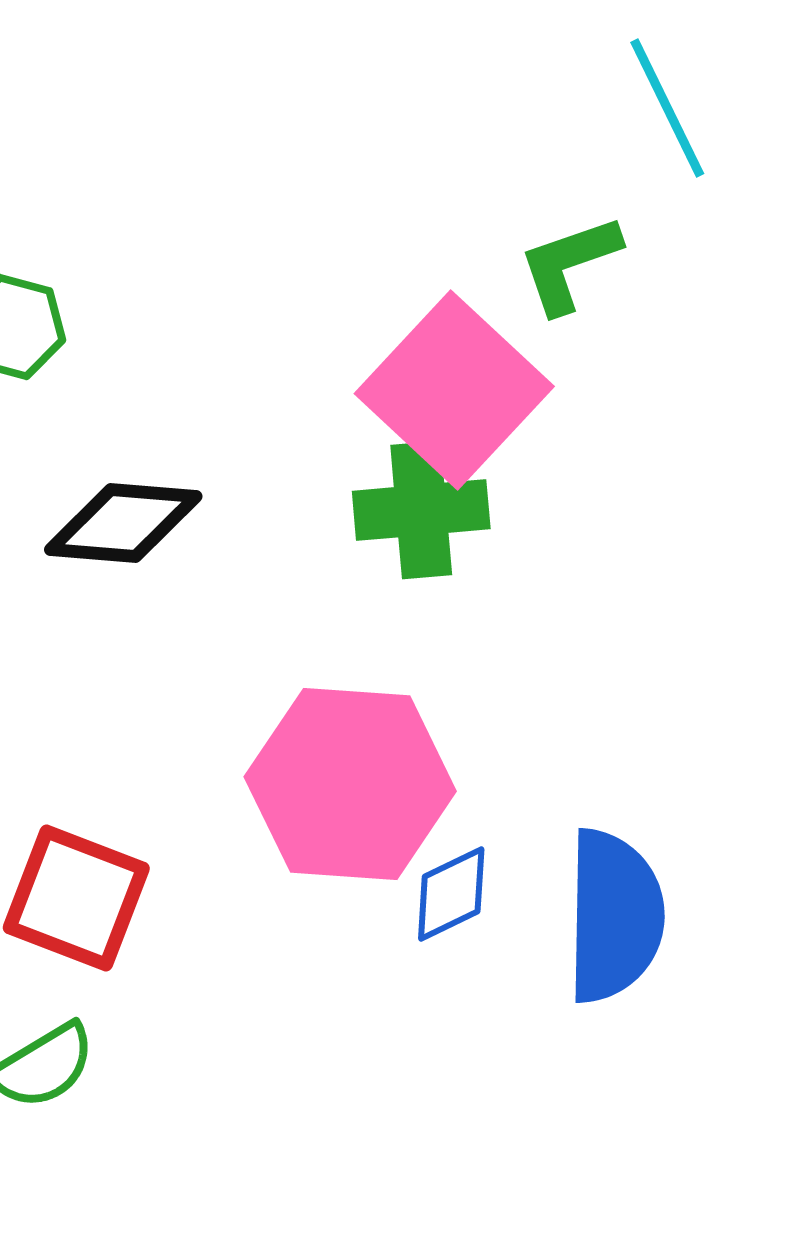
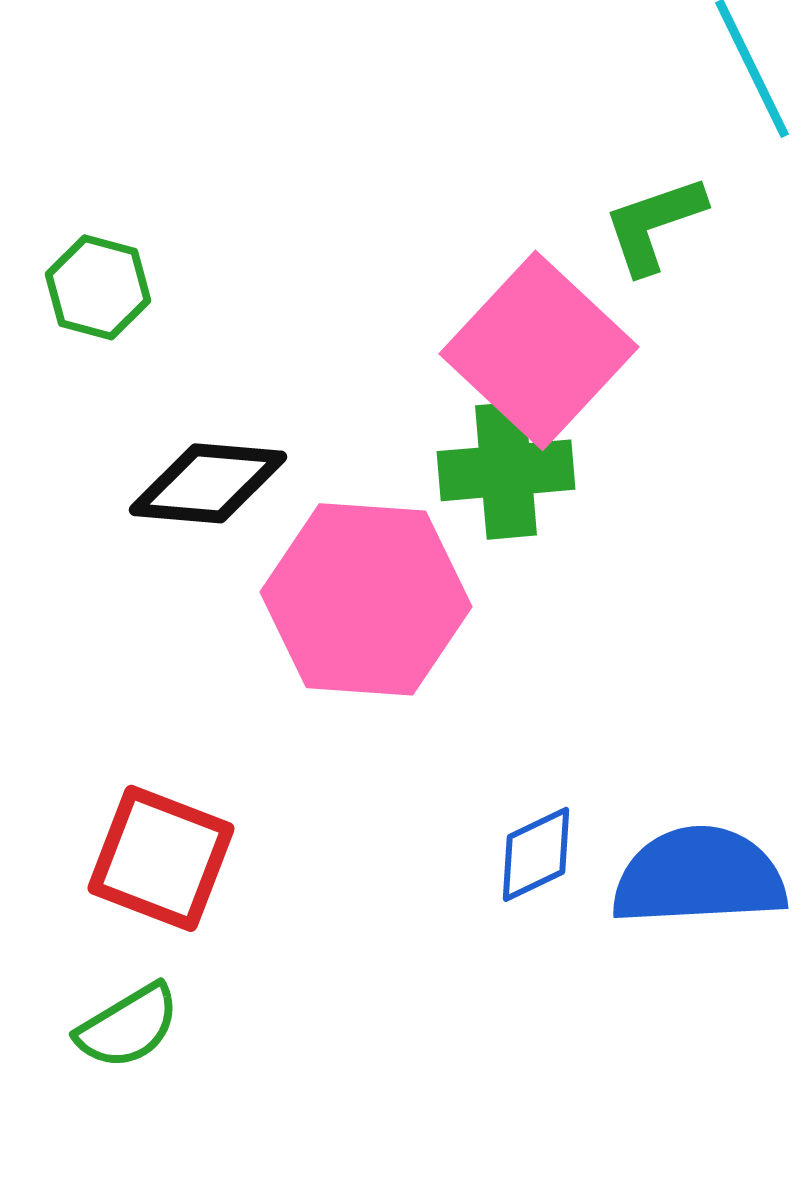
pink hexagon: (350, 784) -> (366, 599), moved
blue semicircle: (614, 916) -> (699, 876), turned -94

